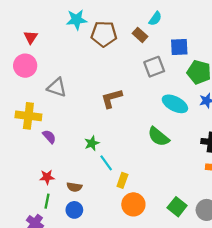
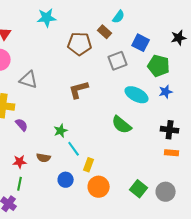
brown pentagon: (104, 34) -> (80, 44), moved
blue square: (179, 47) -> (141, 43), turned 30
brown semicircle: (74, 187) -> (44, 158), moved
blue circle: (74, 210) -> (66, 180), moved

